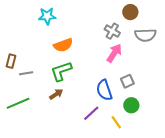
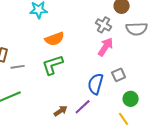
blue semicircle: (104, 90) -> (96, 84), turned 35
brown arrow: (56, 94) -> (61, 111), moved
green circle: (131, 105) -> (131, 99), moved
yellow line: (116, 122) -> (124, 119), moved

